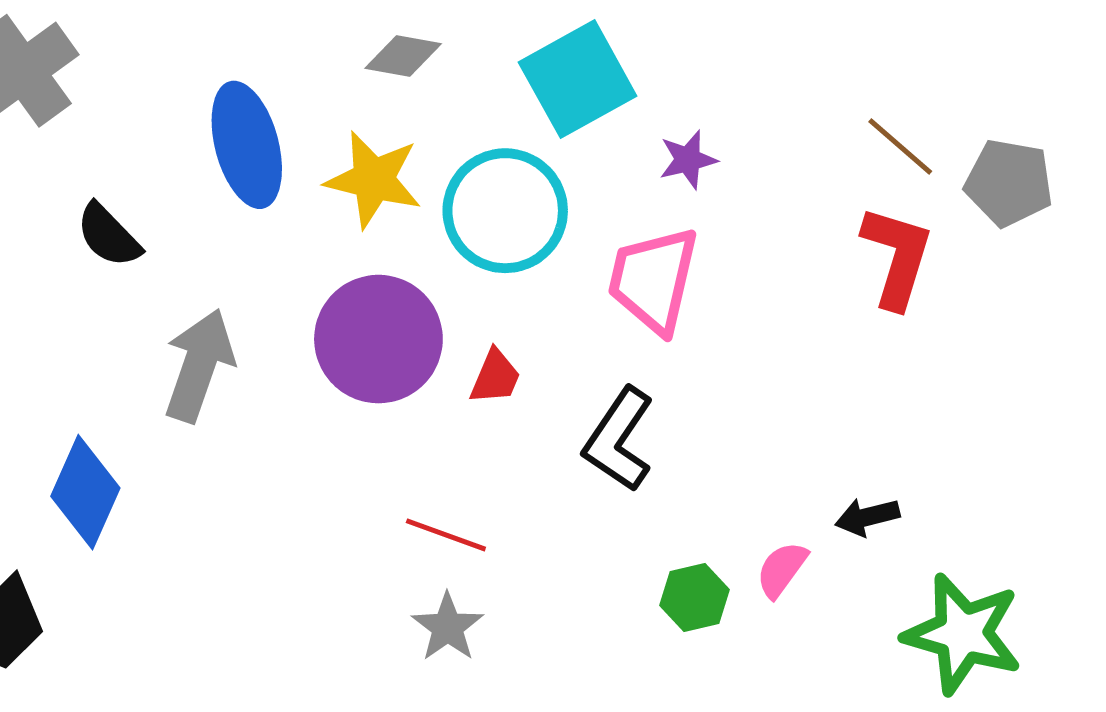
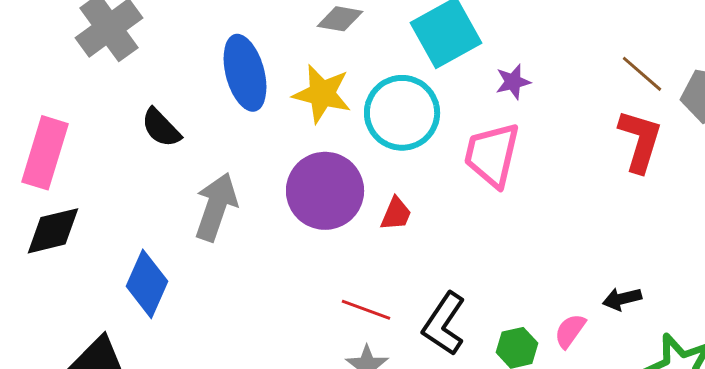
black L-shape: (619, 439) -> (444, 324), moved

